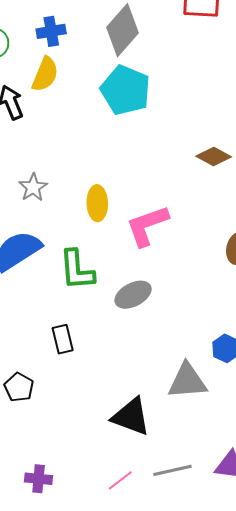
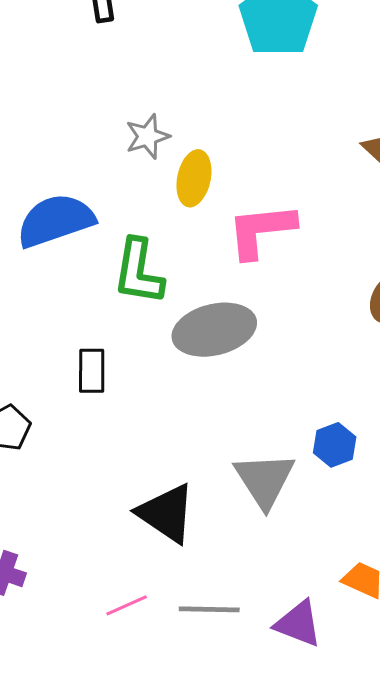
gray star: (33, 187) -> (147, 136), moved
gray ellipse: (133, 295) -> (214, 330), size x1.4
gray triangle: (187, 381) -> (264, 480), turned 48

